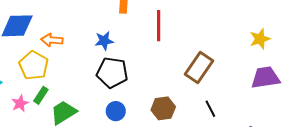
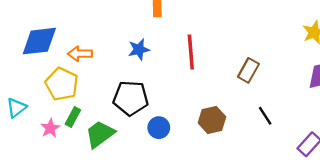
red line: (159, 26) -> (191, 52), moved
brown rectangle: (199, 67) -> (248, 70), size x0.7
black pentagon: (112, 73) -> (131, 98), moved

